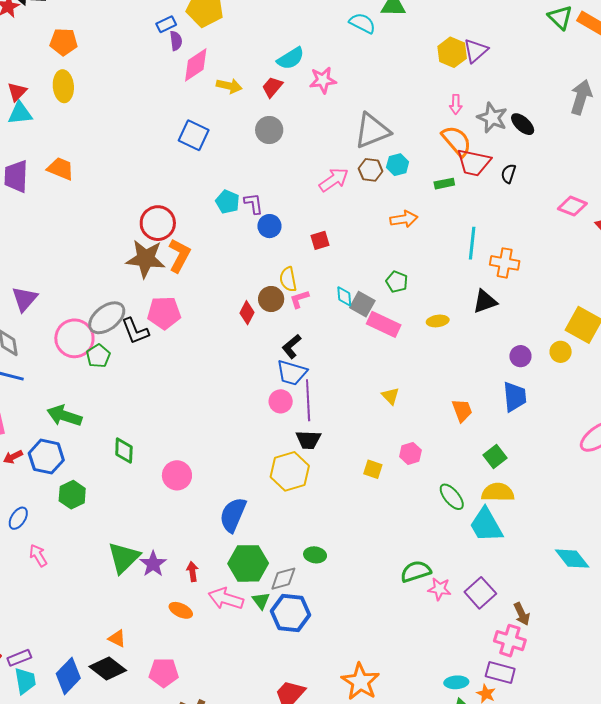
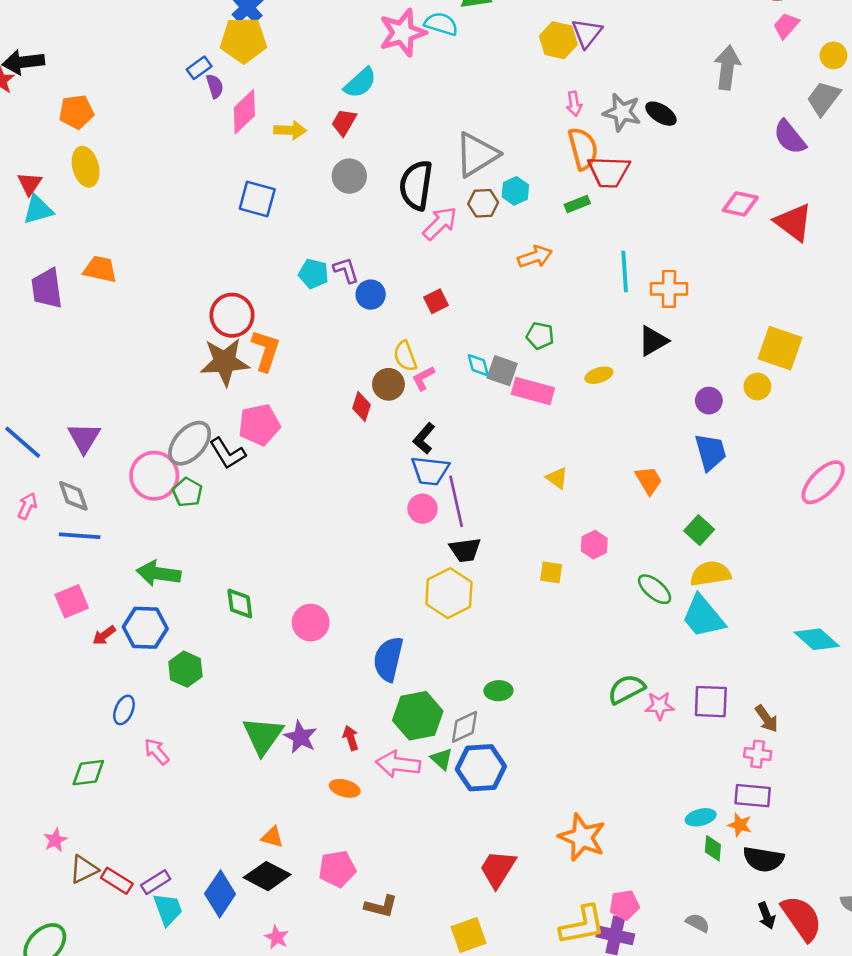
pink star: (323, 80) -> (403, 33), moved, size x1.4
orange semicircle: (457, 141) -> (583, 149), turned 36
black semicircle: (508, 174) -> (416, 185), moved, size x2.0
purple square: (480, 593) -> (711, 702), turned -36
pink cross: (510, 641) -> (758, 754), size x0.7

